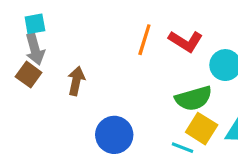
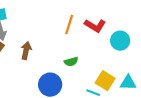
green semicircle: (194, 98) -> (71, 62), moved, size x0.6

